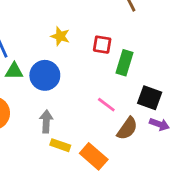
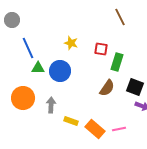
pink line: (106, 105) -> (119, 129), moved, turned -48
gray arrow: (46, 121) -> (51, 105), moved
brown semicircle: (127, 128) -> (107, 88), moved

